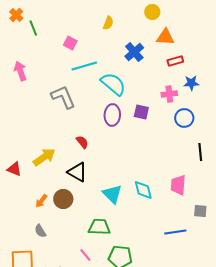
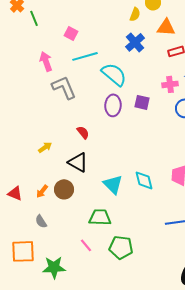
yellow semicircle: (108, 23) -> (135, 14), moved
pink arrow: (20, 71) -> (46, 61), moved
yellow arrow: (44, 157) -> (45, 147), size x0.6
red triangle: (14, 169) -> (15, 193), moved

